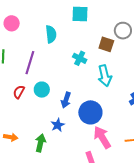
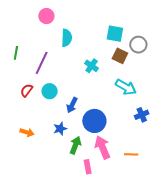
cyan square: (80, 14) -> (115, 34), moved
pink circle: (12, 23) -> (46, 16), moved
cyan arrow: (105, 76) -> (126, 87), moved, turned -55
orange arrow: (11, 137) -> (27, 132), moved
green arrow: (40, 143) -> (75, 145), moved

